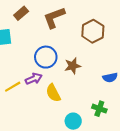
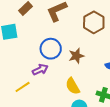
yellow line: (13, 87) -> (23, 87), moved
yellow semicircle: (53, 93) -> (73, 86), moved

